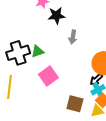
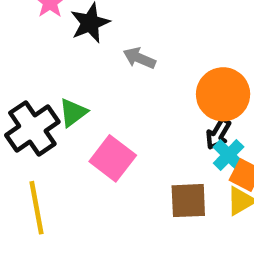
gray arrow: (73, 37) -> (139, 58), turned 120

